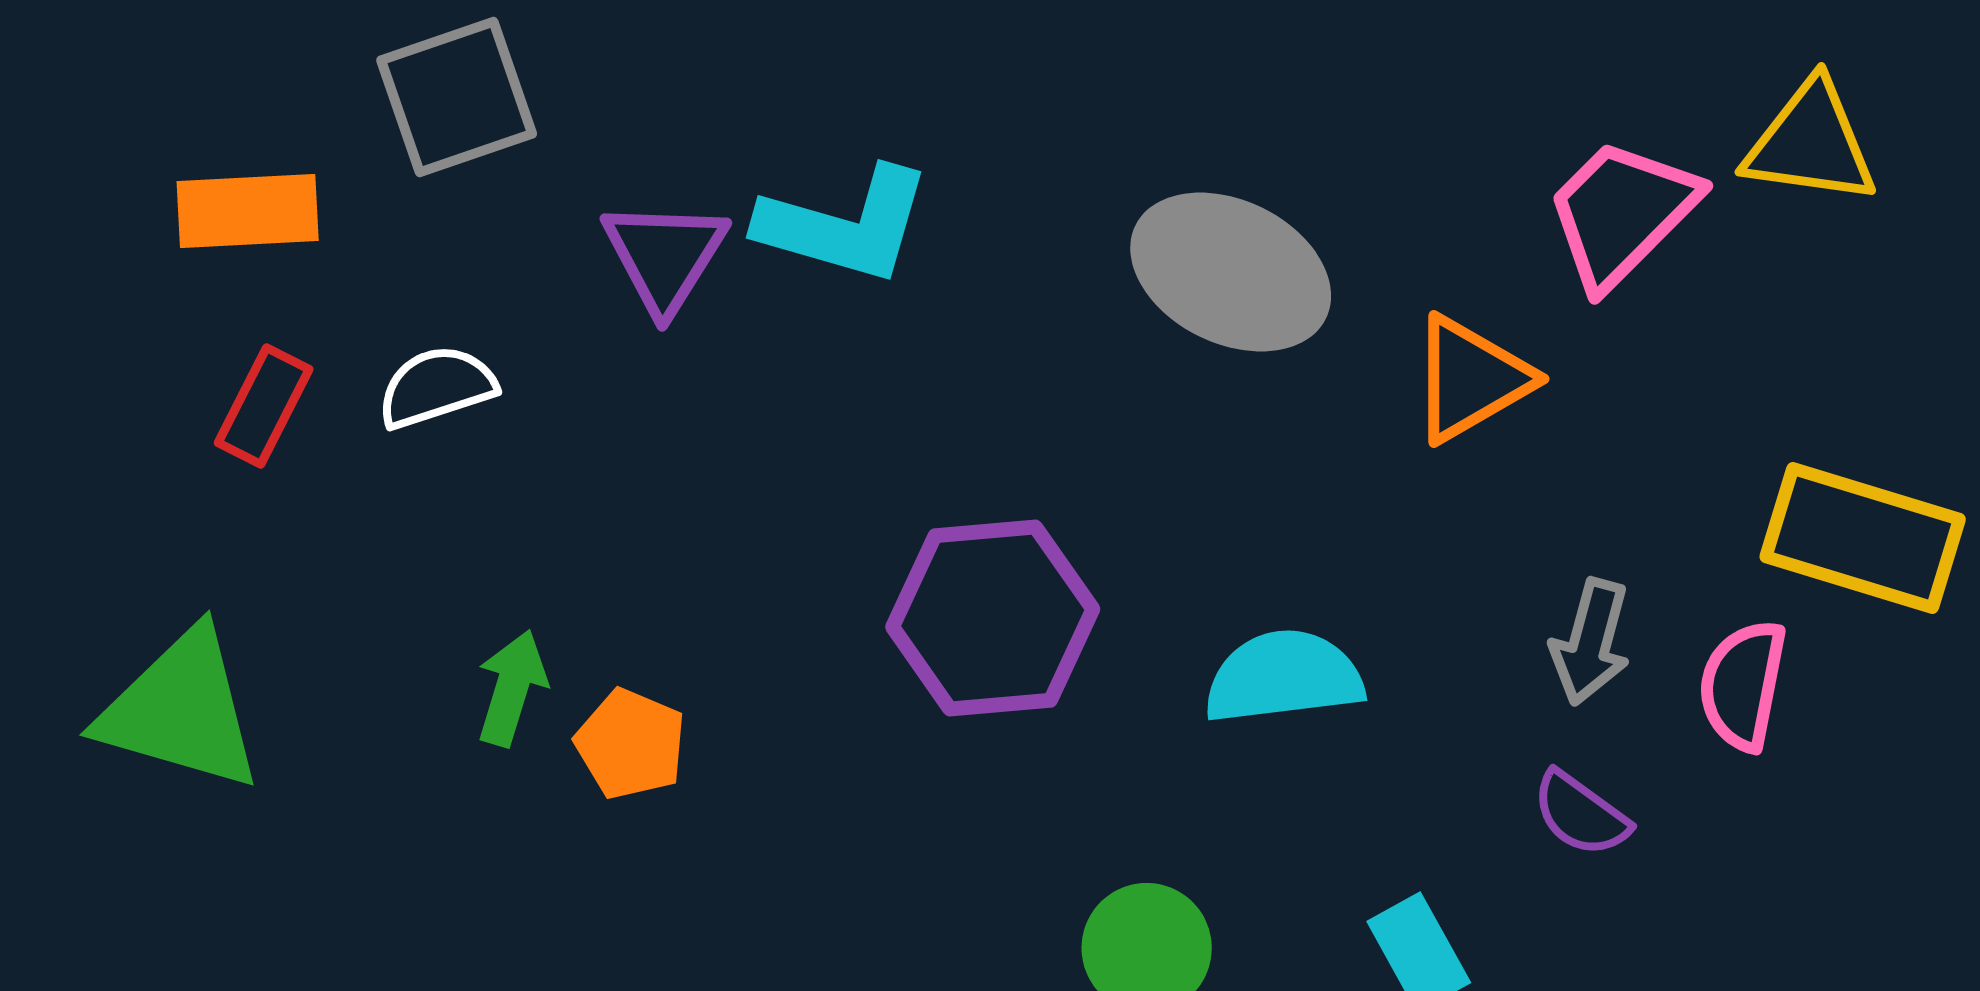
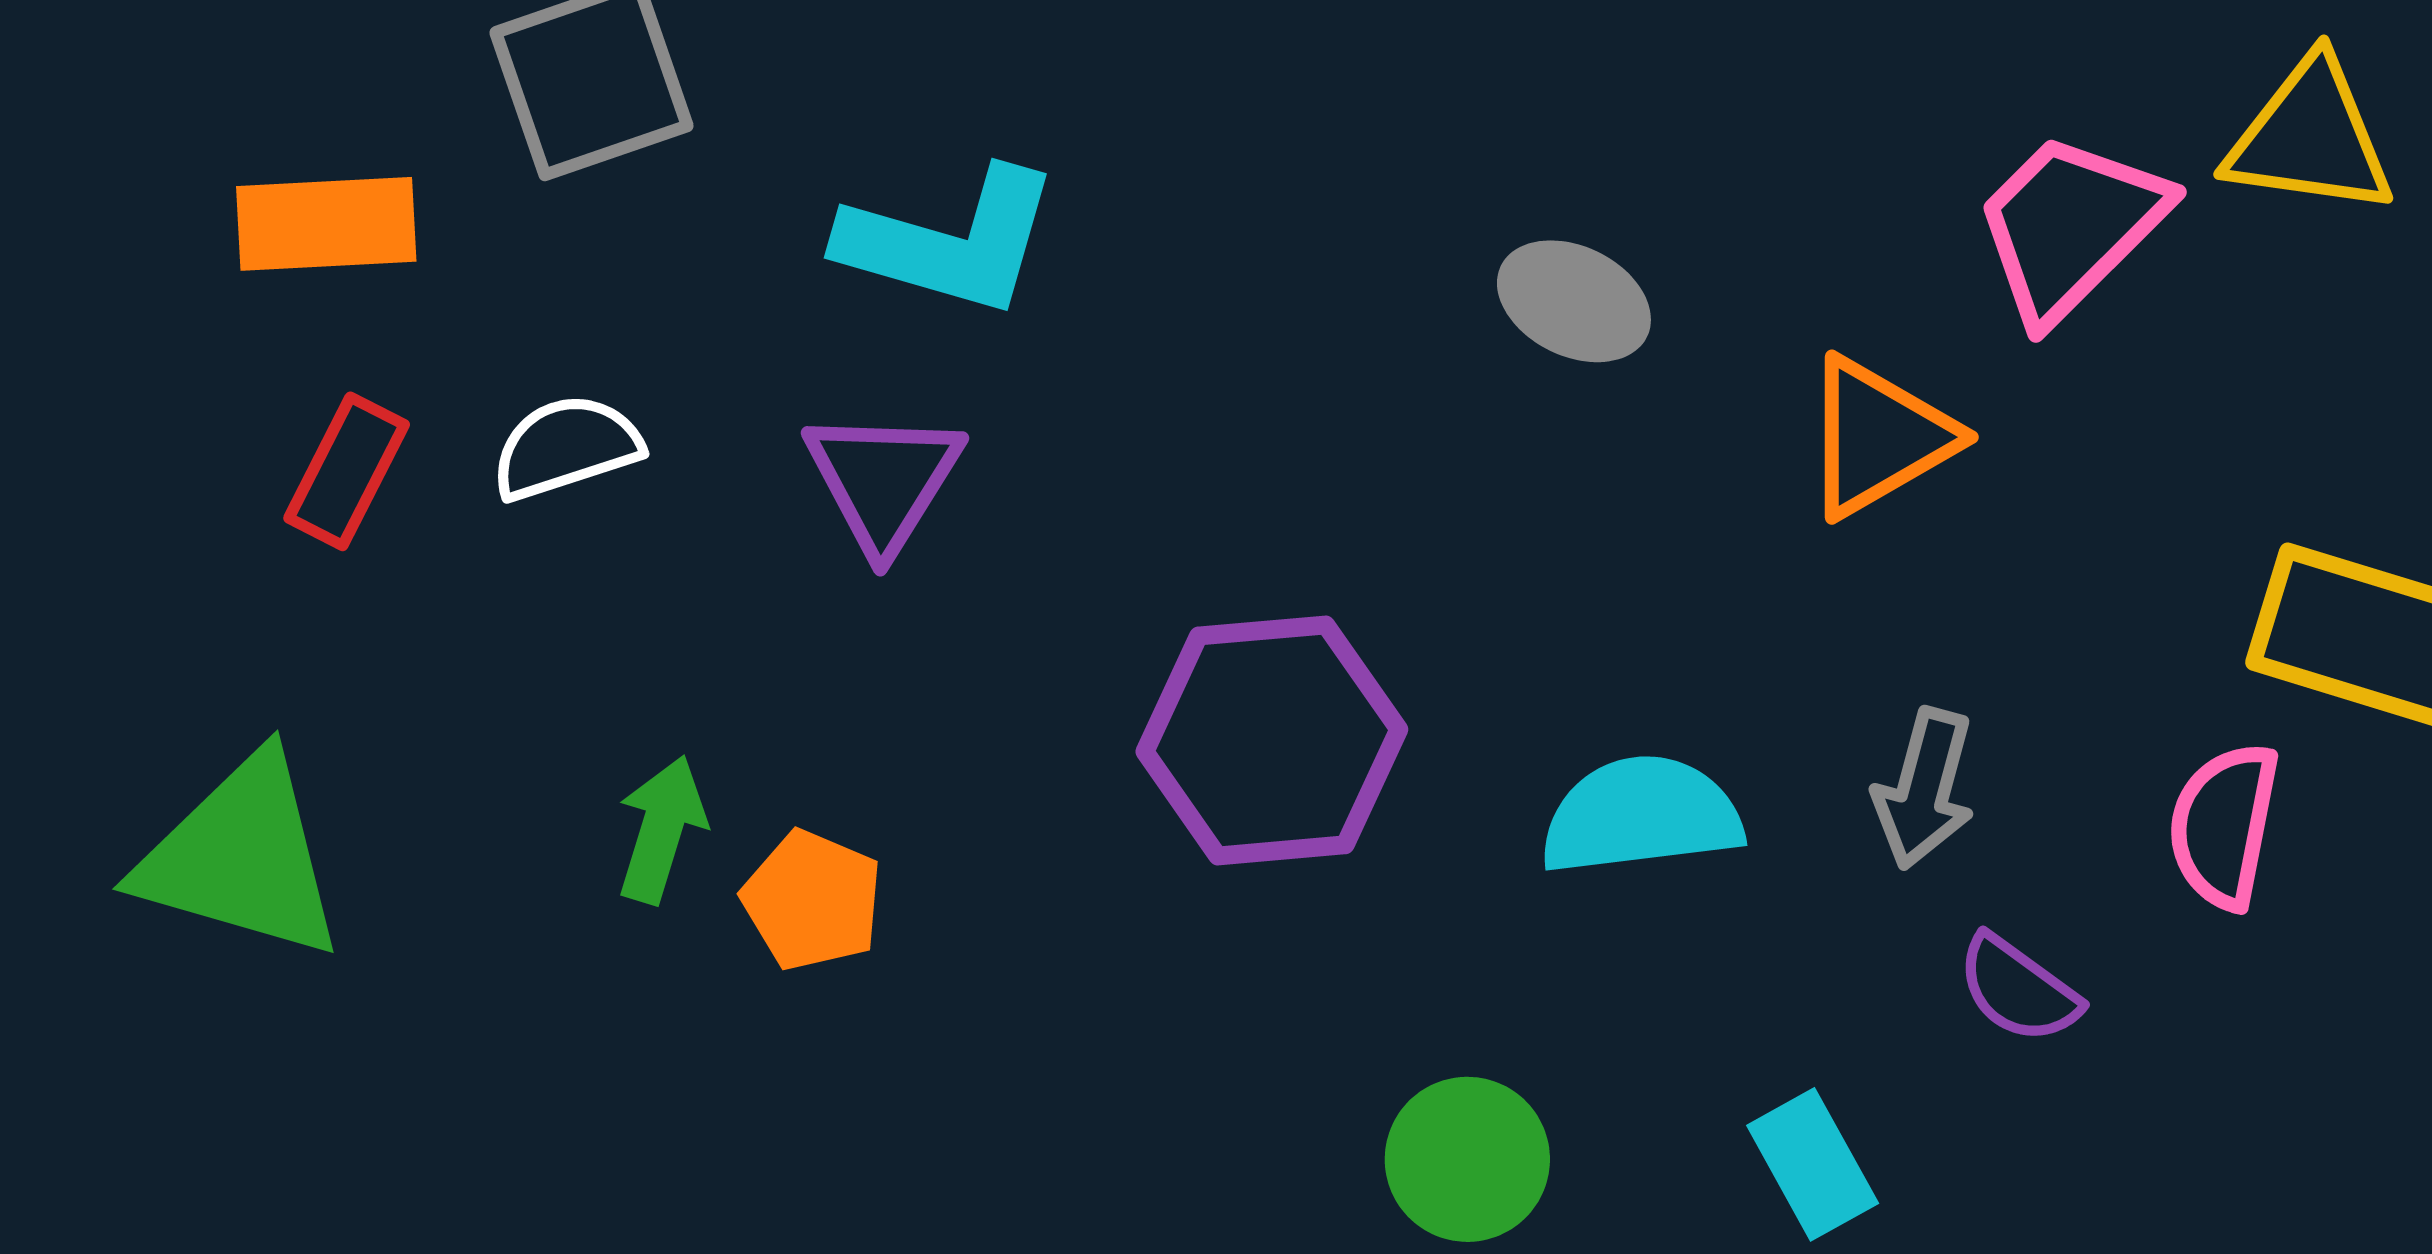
cyan L-shape: (845, 225) -> (949, 242), moved
purple triangle: (665, 256) -> (883, 480), moved
gray ellipse: (1231, 272) -> (1574, 301), size x0.6
gray arrow: (1591, 642) -> (1924, 789), moved

